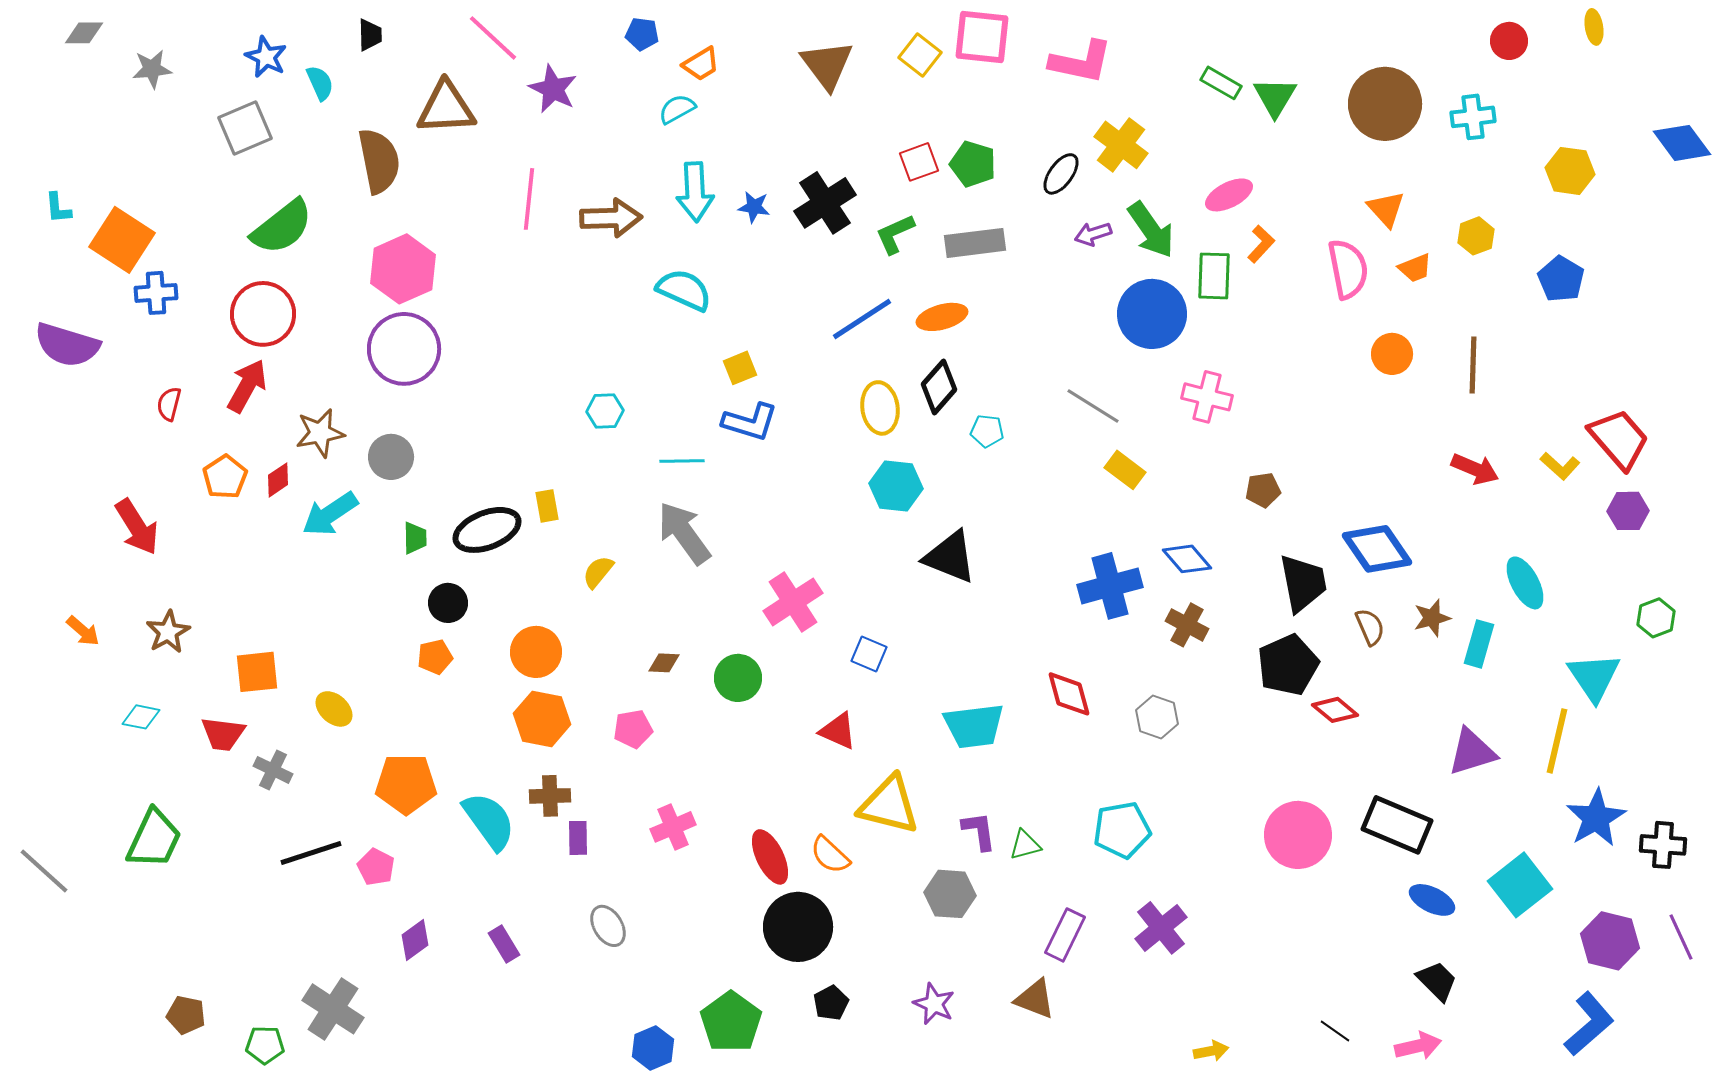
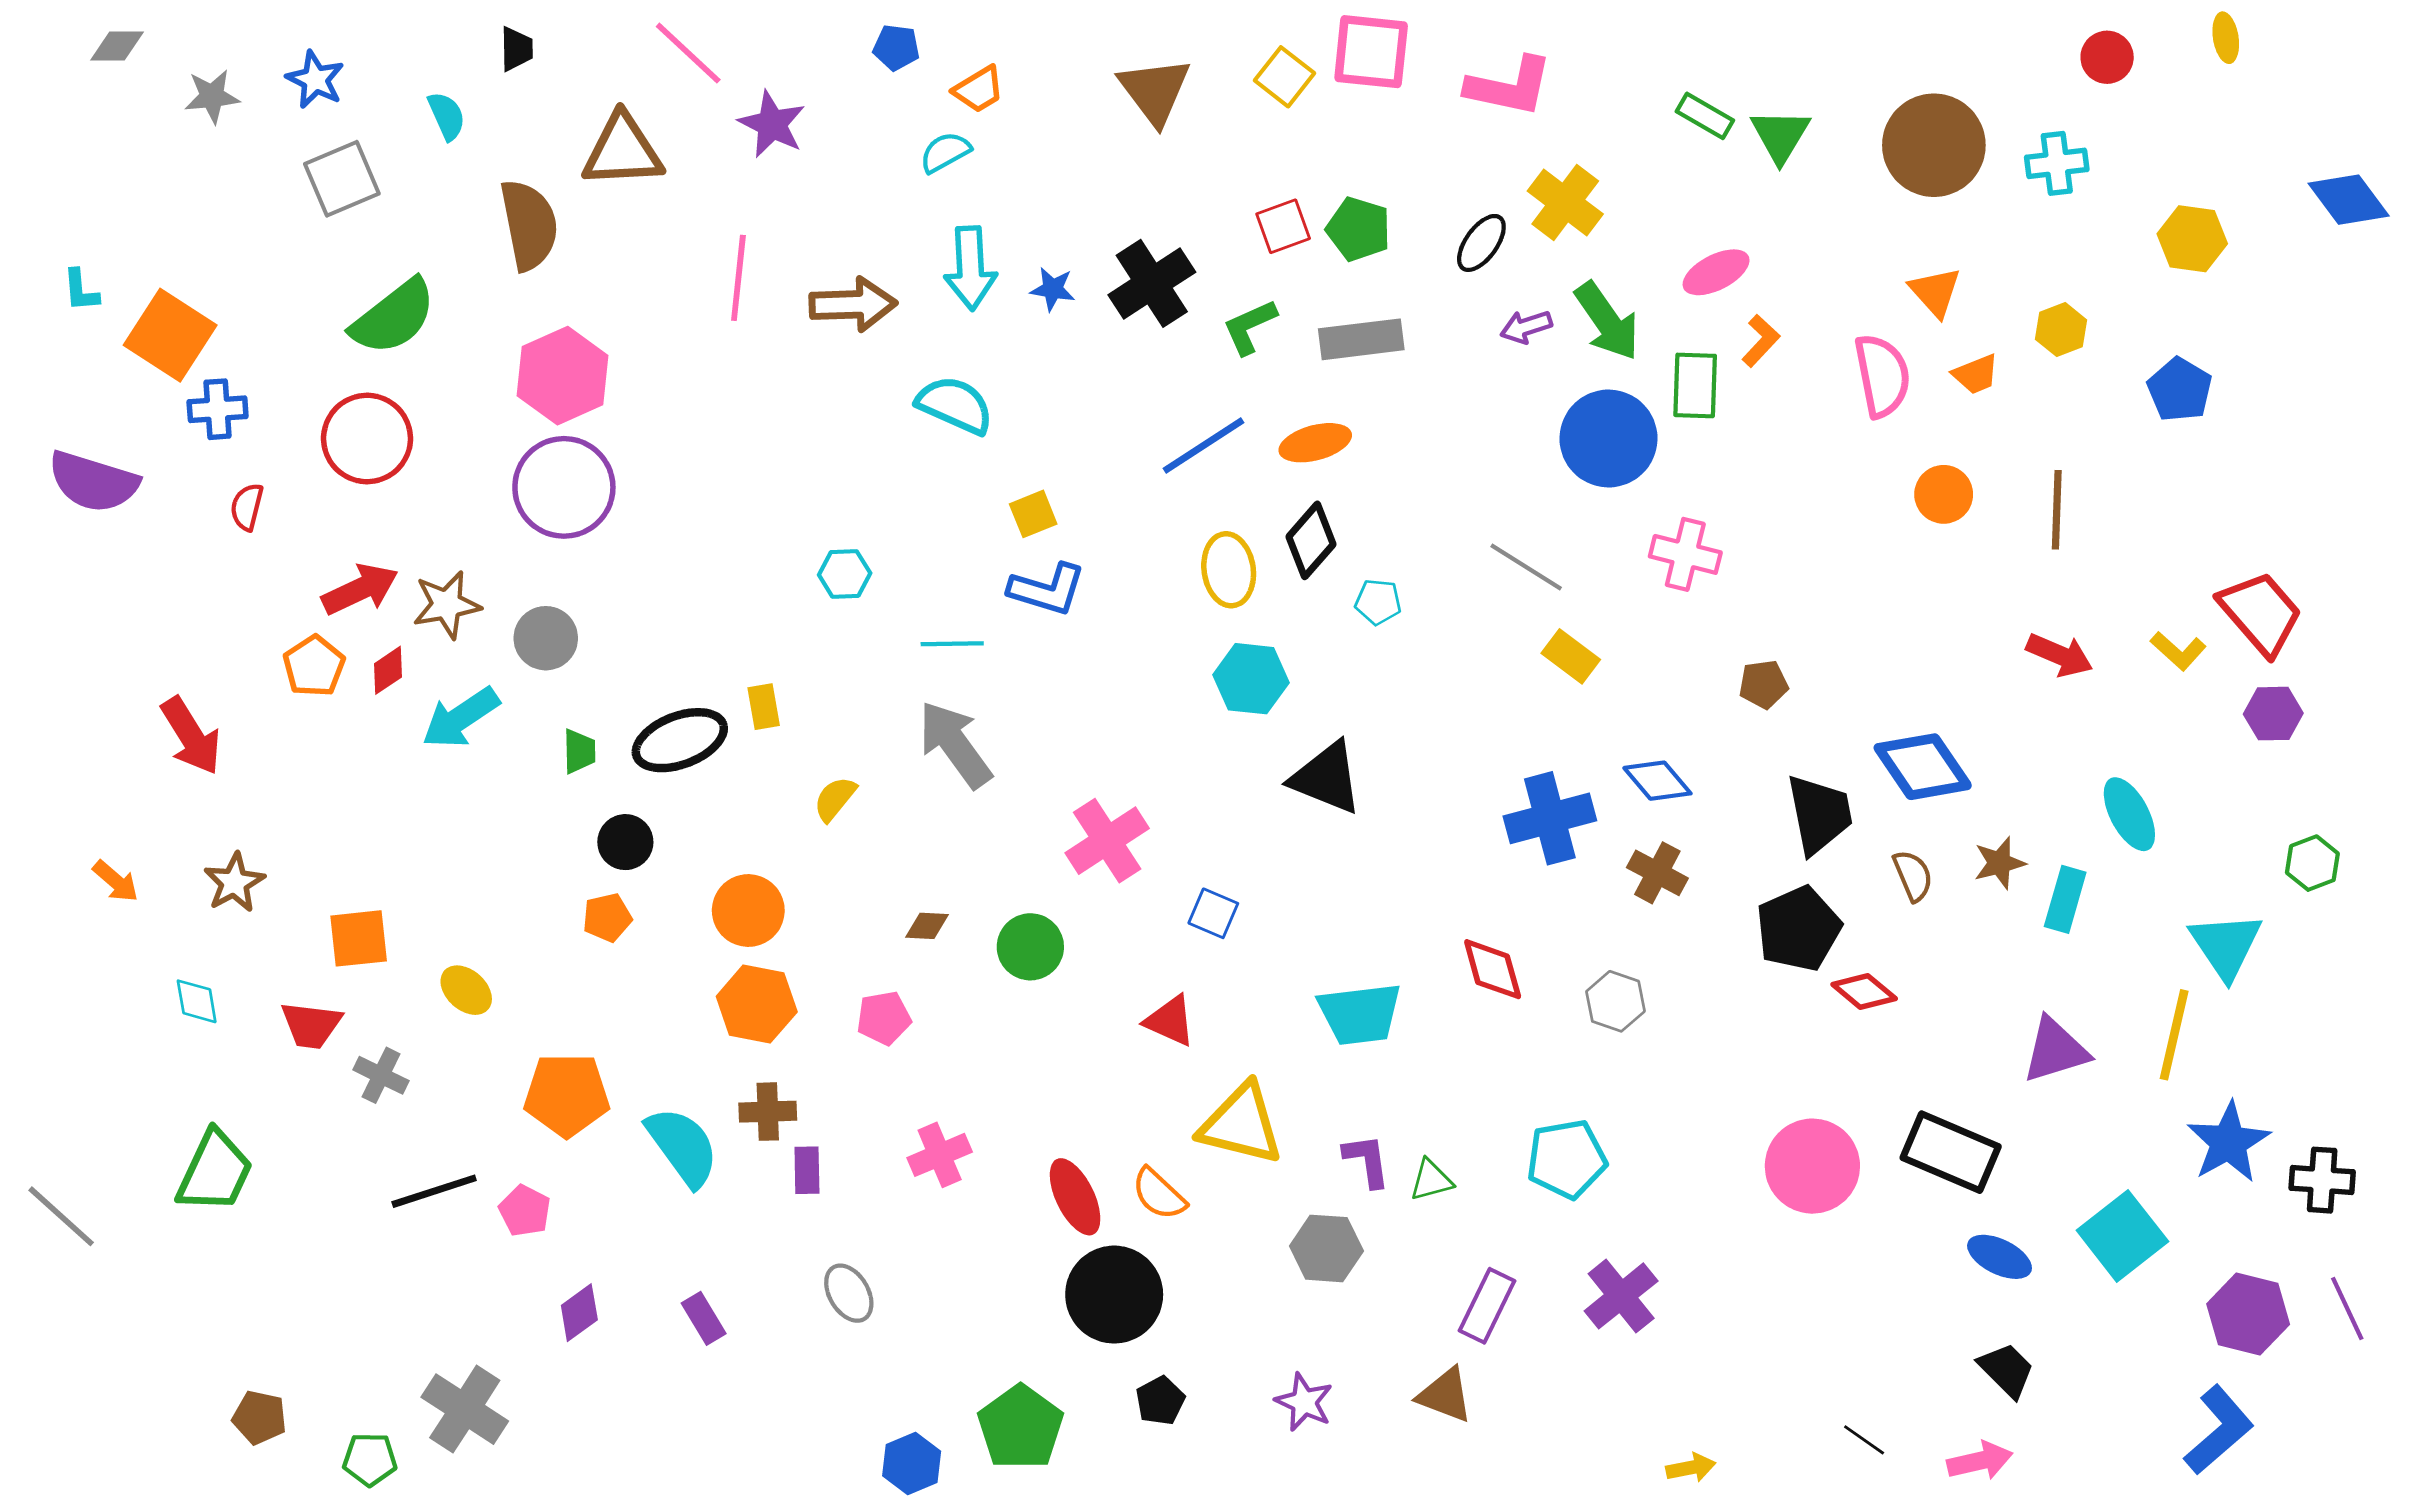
blue star: (266, 57) -> (315, 80), moved
red arrow: (247, 386) -> (360, 589), moved, turned 36
red semicircle: (169, 404) -> (247, 507), moved
cyan diamond: (141, 717) -> (197, 1001), turned 69

